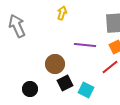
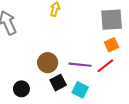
purple line: (85, 45) -> (80, 65), moved

